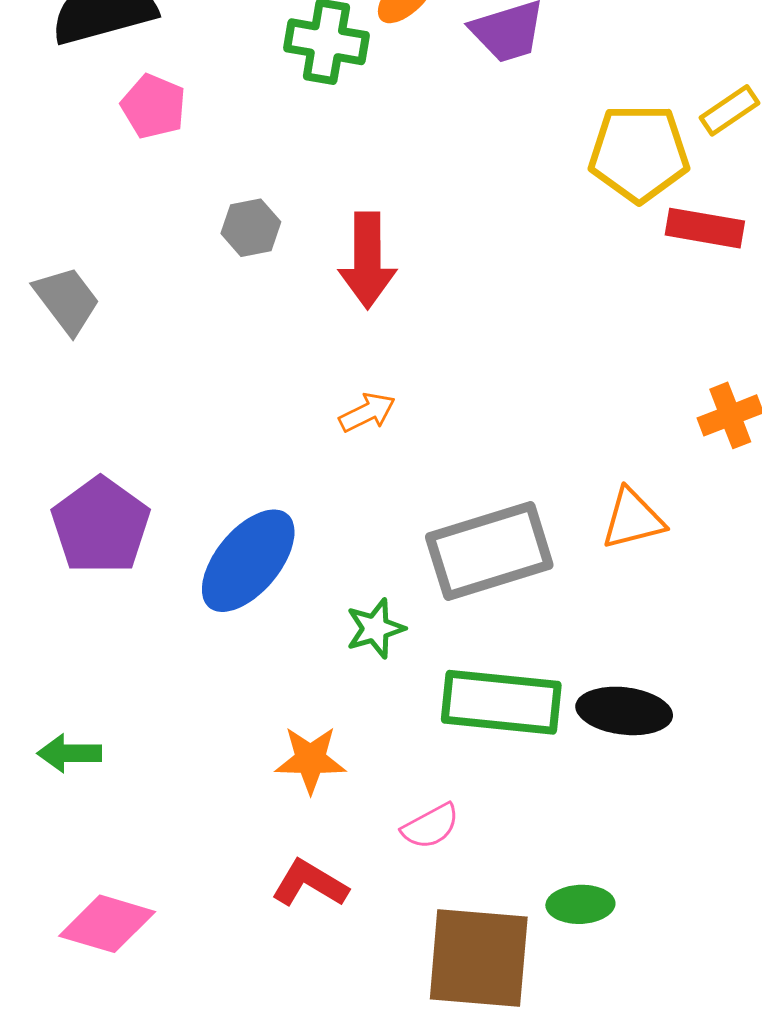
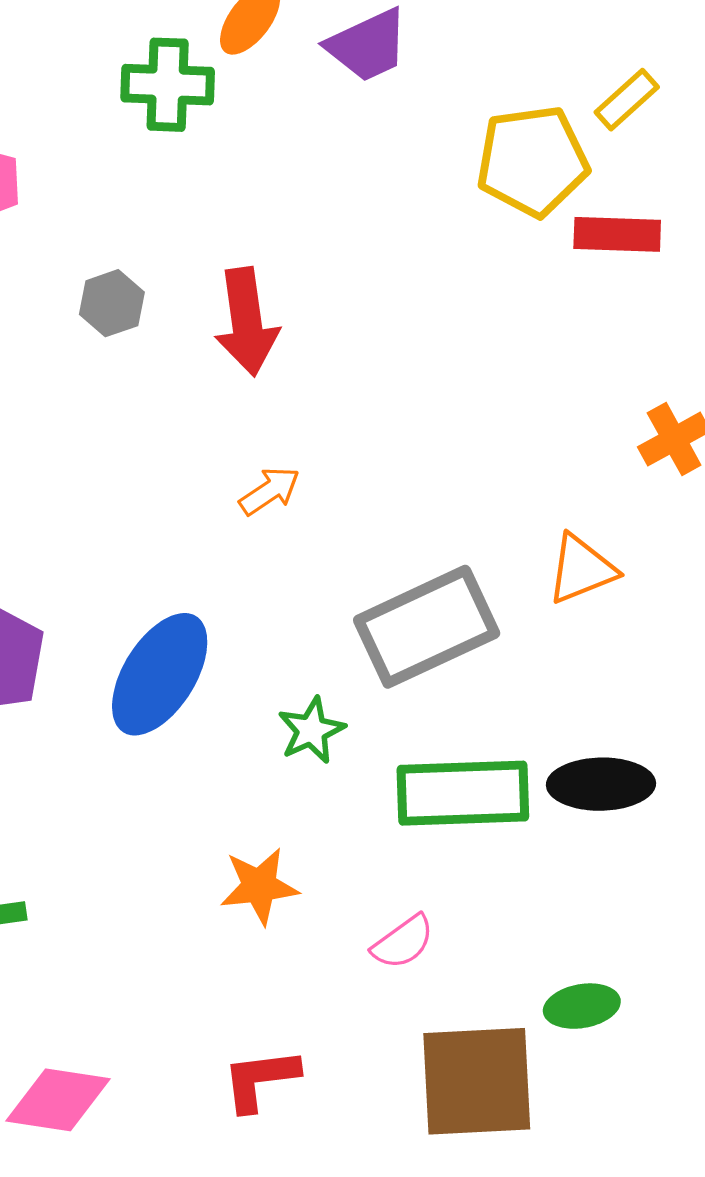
red L-shape: (310, 884) -> (260, 1079), moved, turned -30

